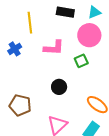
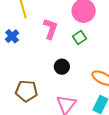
pink L-shape: (54, 48) -> (50, 29), turned -65

